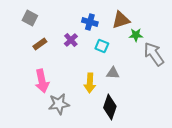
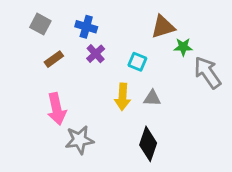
blue cross: (90, 22) -> (86, 27), moved
yellow arrow: (90, 83) -> (123, 97), moved

